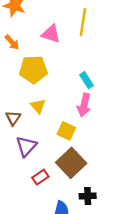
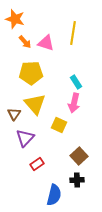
orange arrow: (12, 42) -> (25, 42), moved
yellow triangle: (38, 106) -> (35, 104), size x1.6
brown square: (71, 163) -> (79, 156), moved, size x0.7

